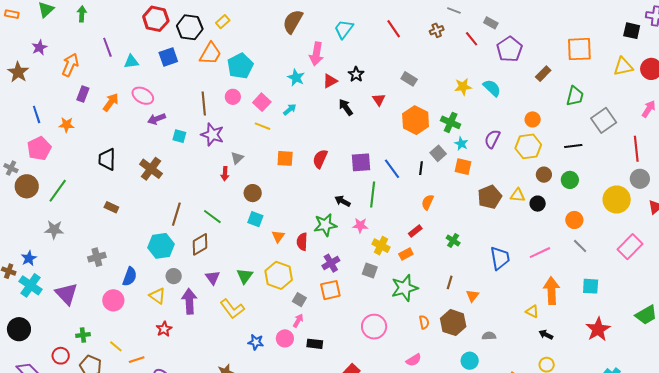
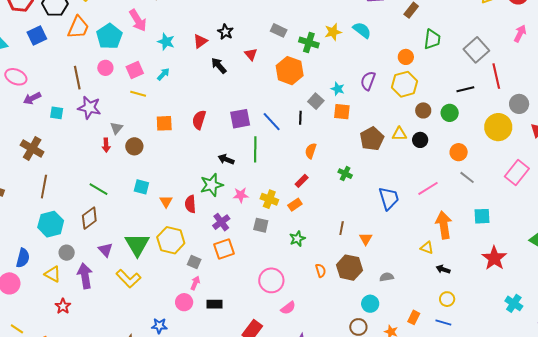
pink arrow: (316, 54) -> (138, 20), moved, turned -35
green trapezoid: (575, 96) -> (432, 39), moved
pink square: (262, 102) -> (135, 70), turned 30
green cross: (451, 122) -> (309, 43), moved
black line: (573, 146) -> (465, 89), moved
red line: (636, 149) -> (496, 76), moved
brown circle: (253, 193) -> (134, 146), moved
brown line: (176, 214) -> (44, 187), moved
pink star: (360, 225) -> (241, 195), moved
green cross: (453, 241) -> (345, 174), moved
green triangle: (245, 276) -> (137, 245), size x1.5
green star: (405, 288) -> (297, 239), size x0.6
blue star: (256, 342) -> (159, 326), moved
pink semicircle: (414, 360) -> (288, 308), moved

